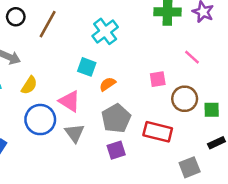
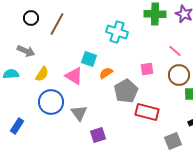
cyan cross: (105, 31) -> (117, 32), moved, turned -35
brown circle: (185, 99) -> (179, 75), moved
pink triangle: (70, 101) -> (74, 76), moved
gray pentagon: (116, 118) -> (126, 91), moved
purple square: (116, 150) -> (98, 135), moved

